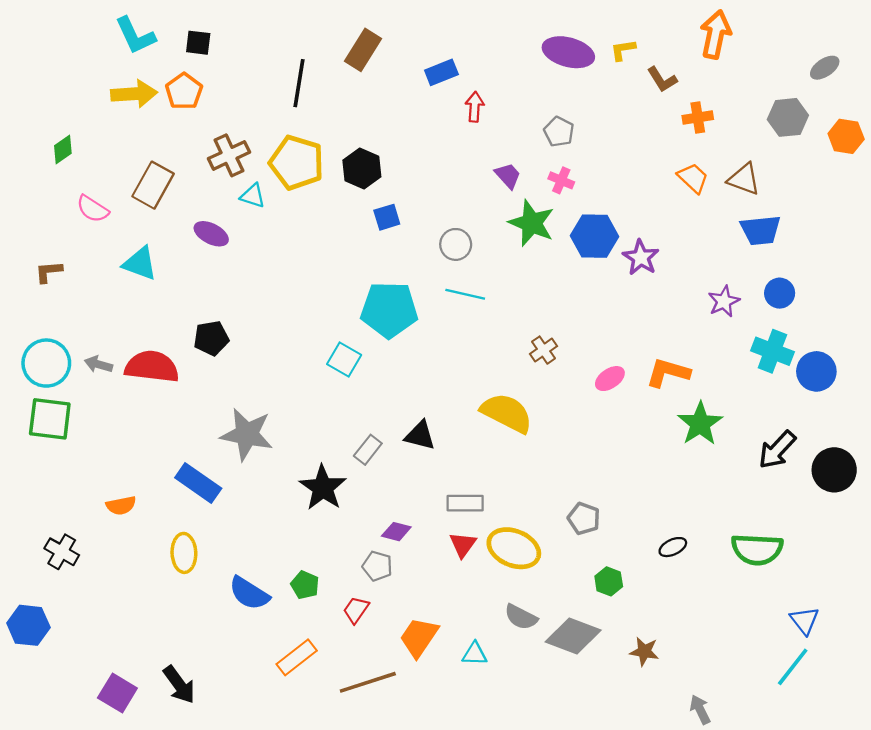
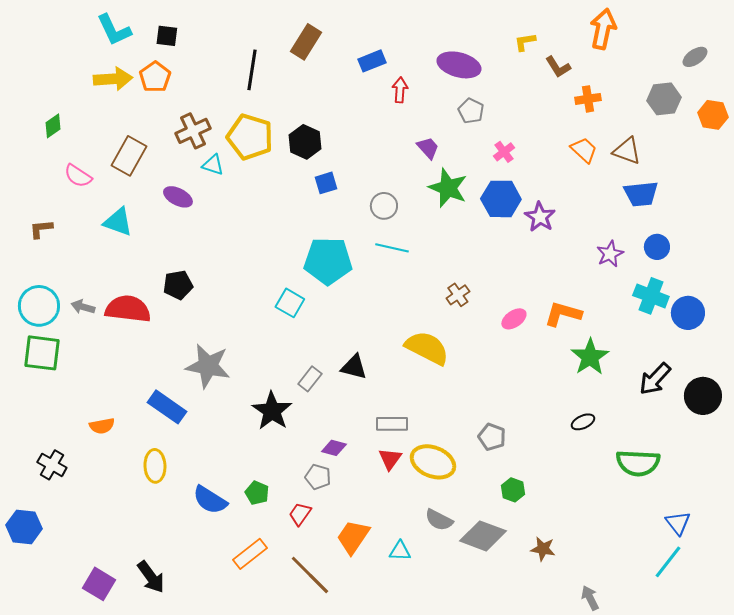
purple ellipse: (568, 52) -> (459, 65), moved
pink cross: (561, 180) -> (504, 152), moved, turned 30
black ellipse: (673, 547) -> (583, 422), moved
brown line: (368, 682) -> (310, 575), turned 63

